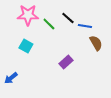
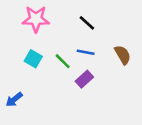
green line: (49, 24) -> (63, 61), moved
blue line: (85, 26) -> (86, 52), moved

